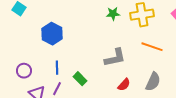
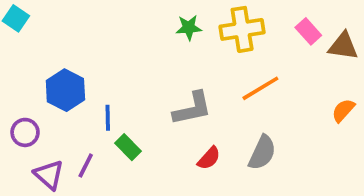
blue hexagon: (52, 34) -> (65, 90), moved
orange line: (152, 47) -> (260, 88), turned -50
blue line: (57, 68) -> (108, 118), moved

